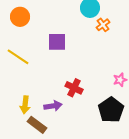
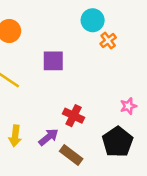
purple arrow: (53, 106) -> (48, 137), turned -30
brown rectangle: (37, 125) -> (71, 155), moved

